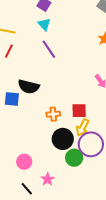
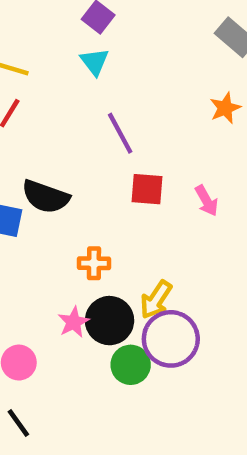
purple line: (49, 49) -> (120, 133), moved
red square: (79, 111) -> (147, 189), moved
pink star: (48, 179) -> (74, 322), moved

